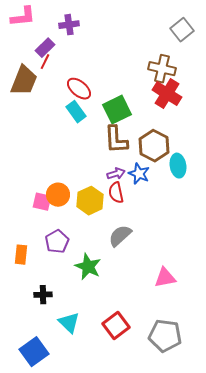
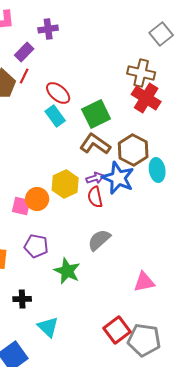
red line: (45, 62) -> (24, 76), moved
brown L-shape: (116, 140) -> (95, 144), turned 128
blue star: (139, 174) -> (118, 178), size x1.5
yellow hexagon: (90, 201) -> (65, 184), moved
purple pentagon: (57, 242) -> (36, 246), turned -30
red square: (116, 326) -> (117, 330), moved

